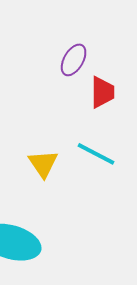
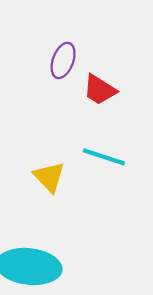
red trapezoid: (102, 92) -> (100, 90), turned 132

